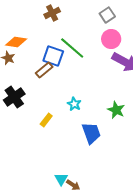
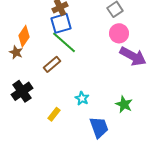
orange diamond: (16, 42) -> (24, 36), turned -65
green line: (72, 48) -> (64, 42), moved
blue square: (53, 56) -> (61, 23), moved, turned -35

